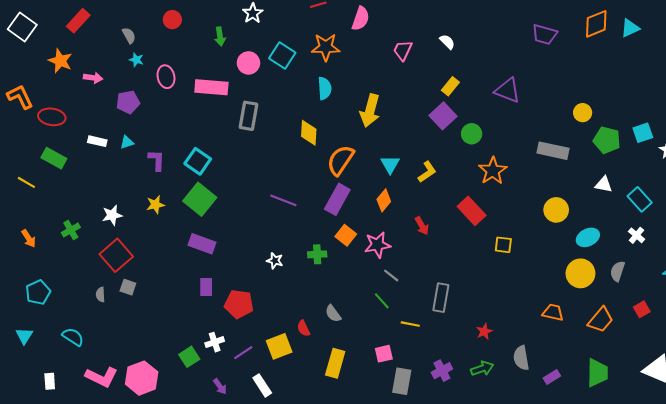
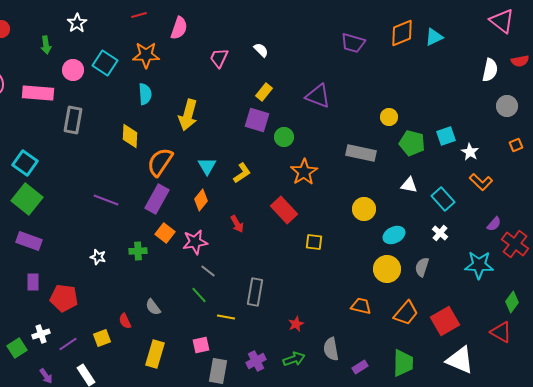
purple square: (443, 116) -> (257, 120), turned -30
red square: (642, 309) -> (445, 321), moved, size x1.8
yellow square: (279, 346) -> (102, 338), size x0.7

